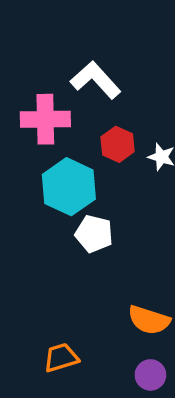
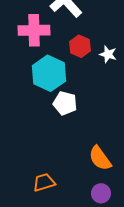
orange semicircle: (149, 320) -> (100, 158), turned 36

